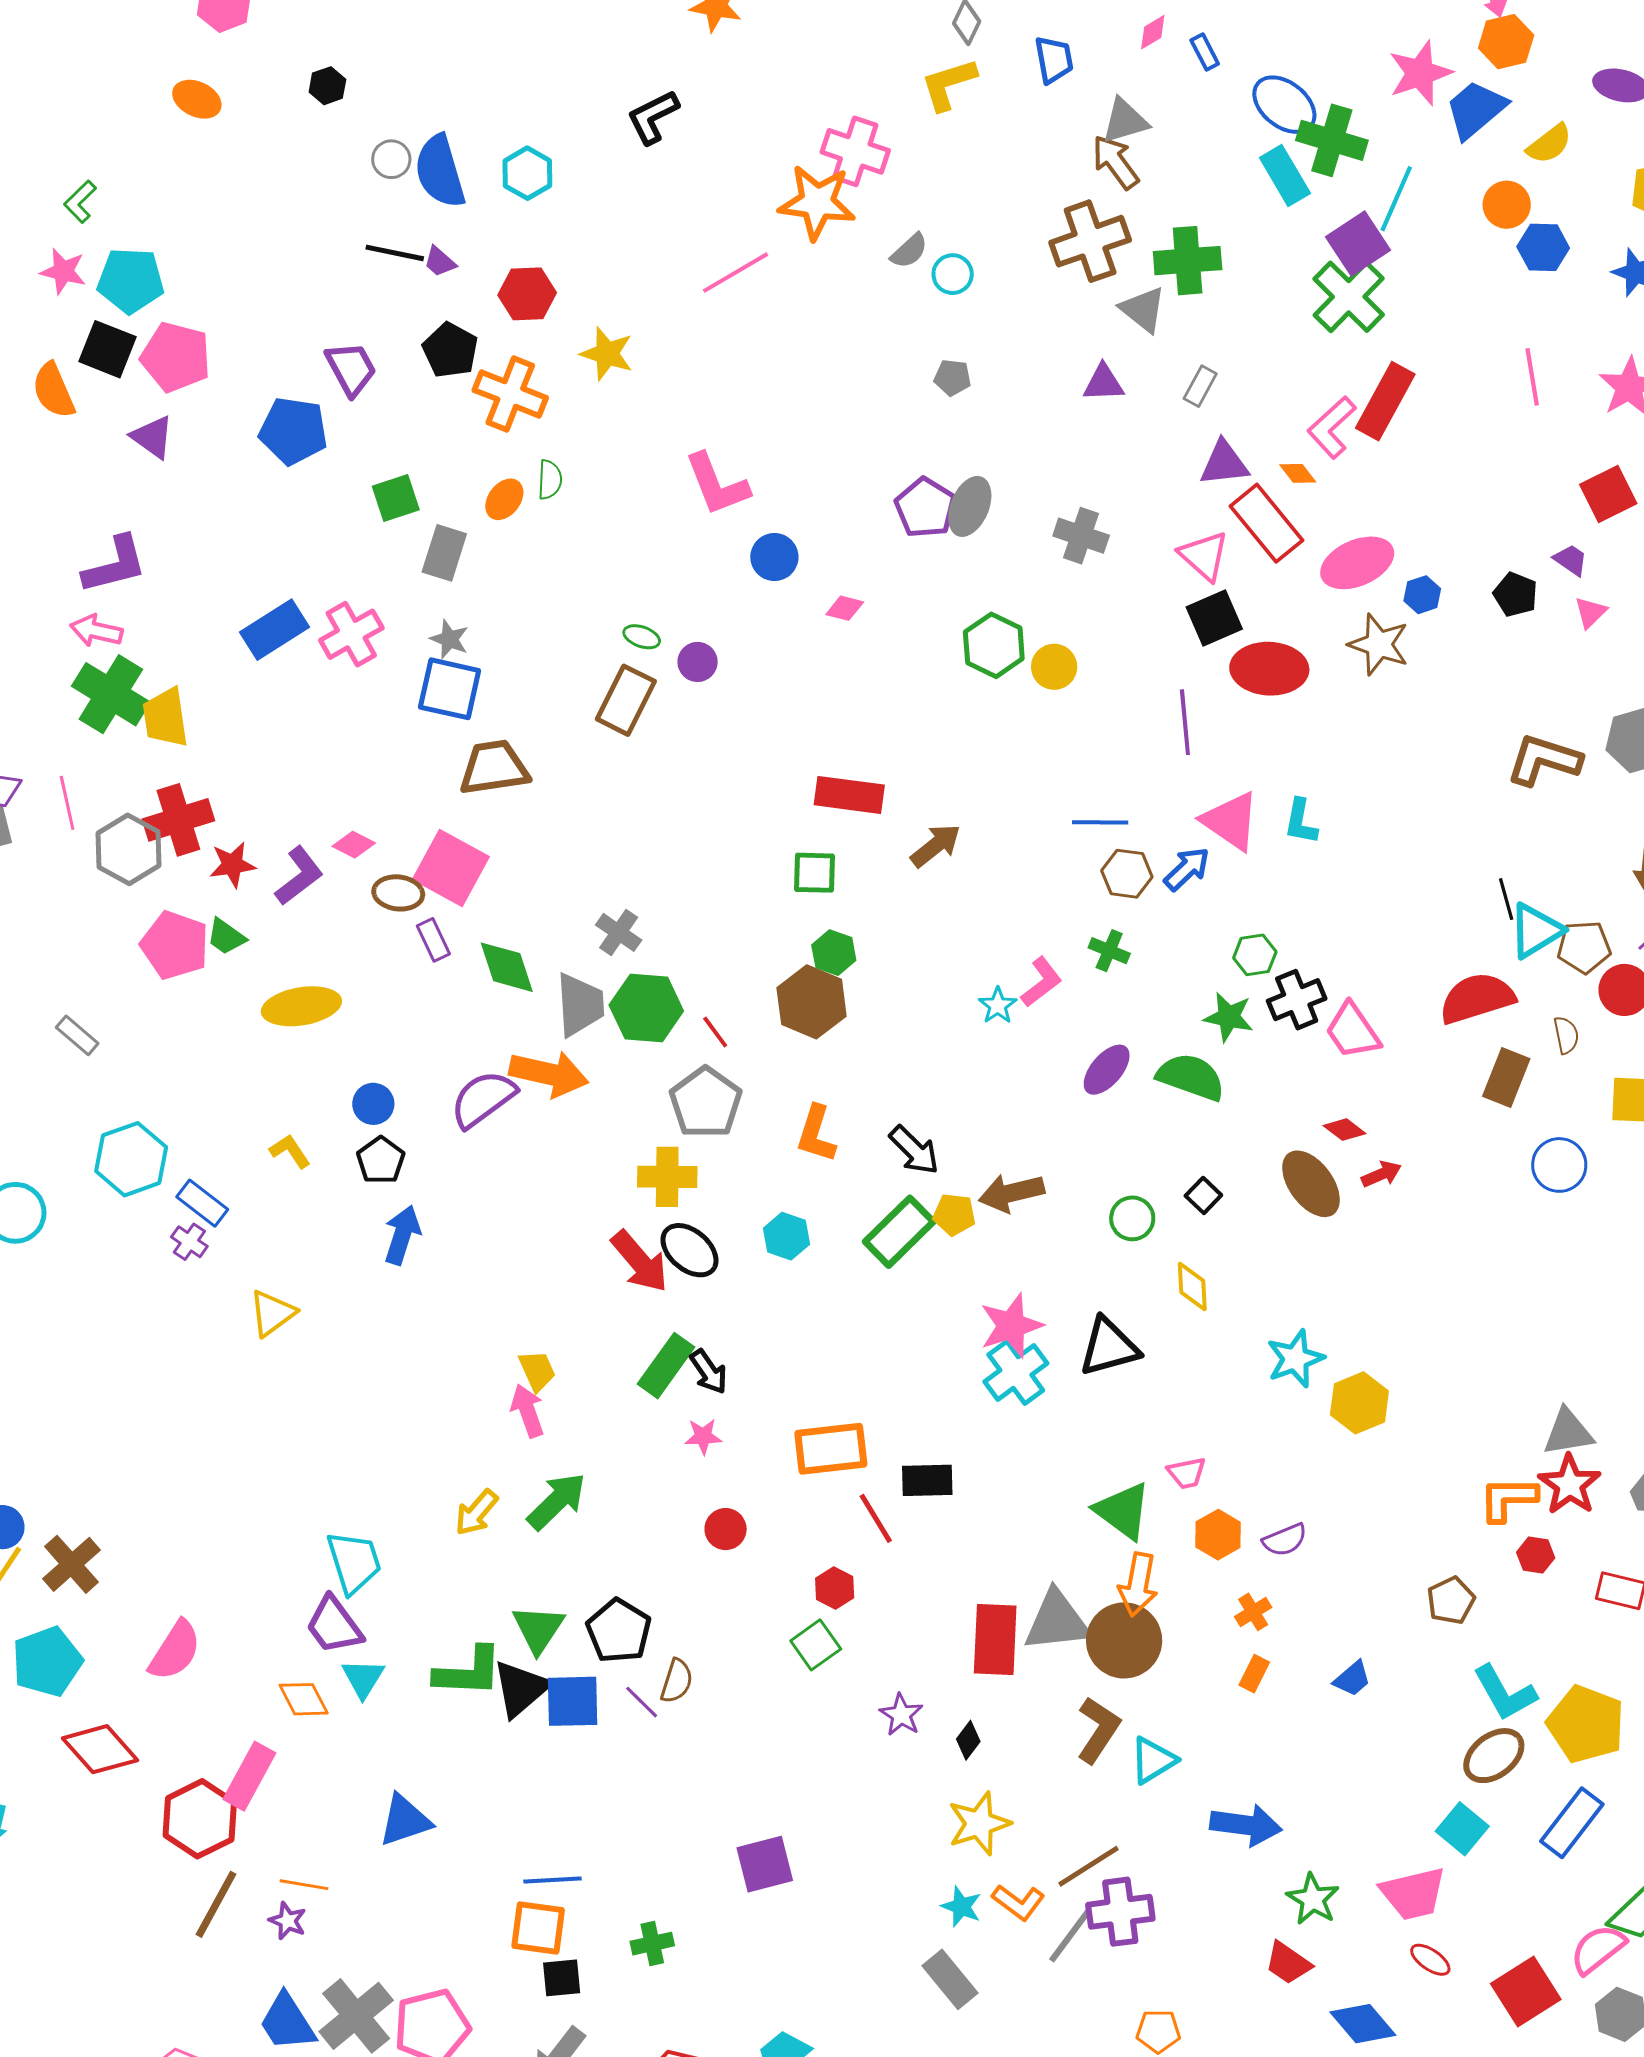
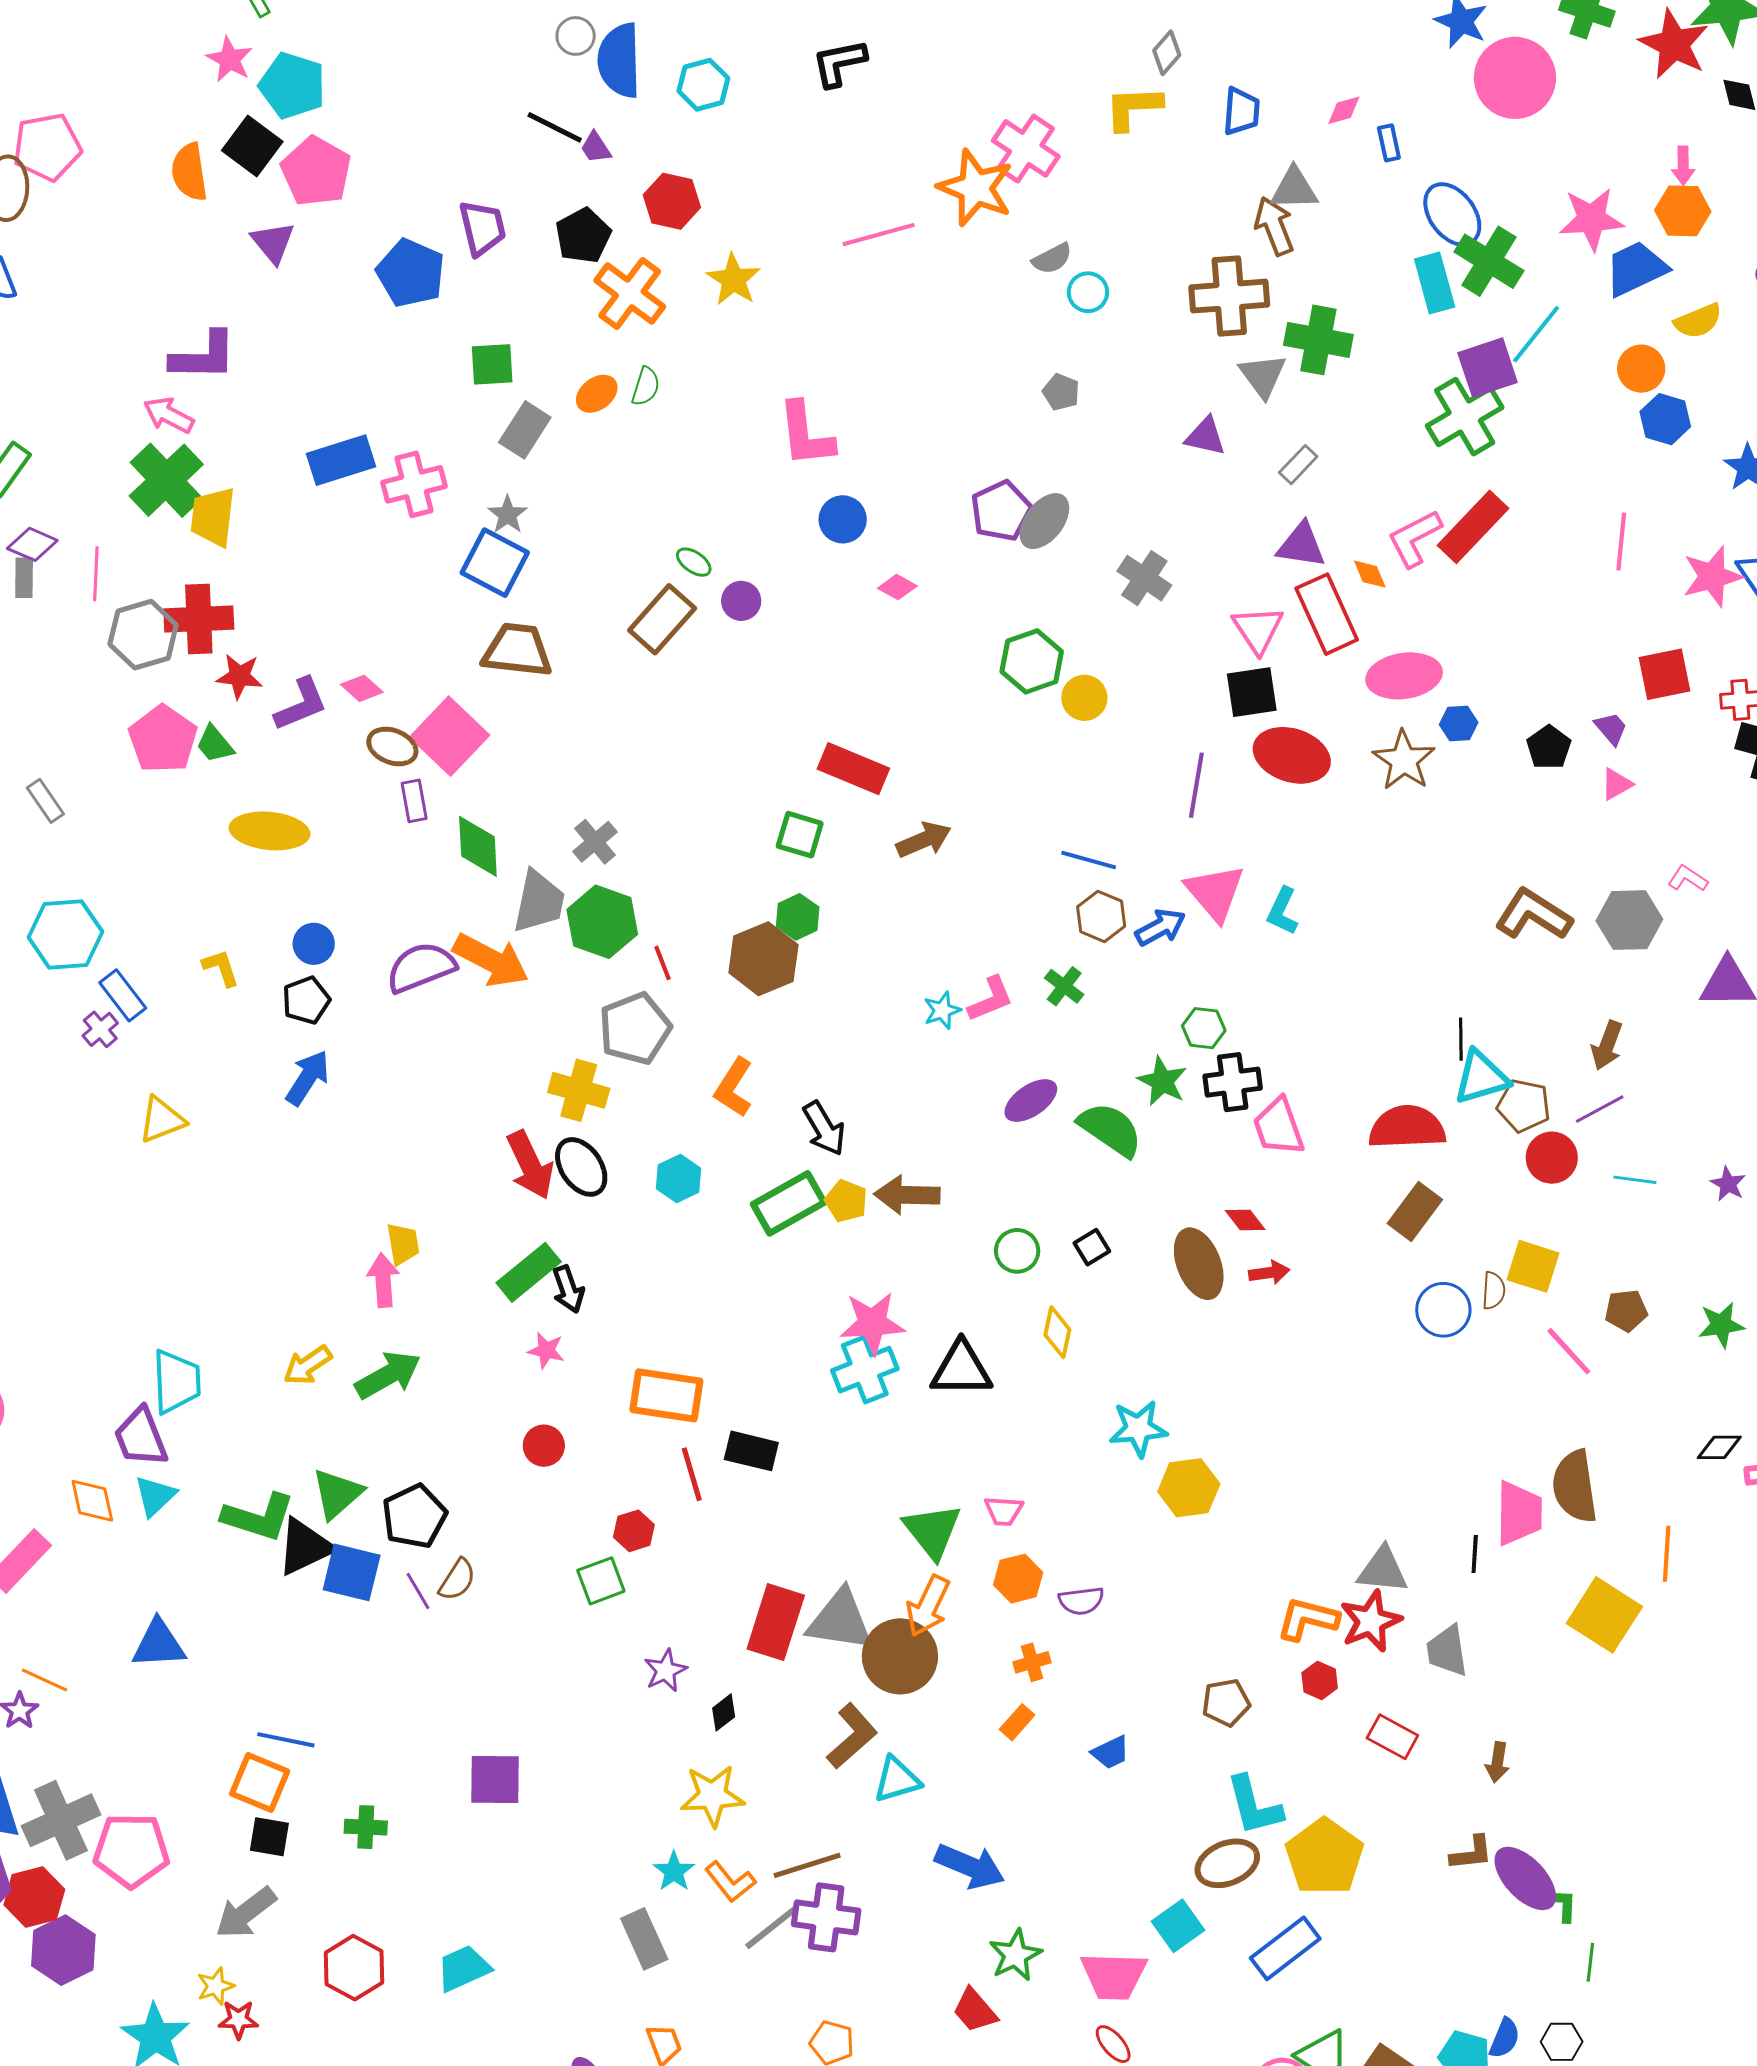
brown semicircle: (1566, 1035) -> (1493, 1291), moved

